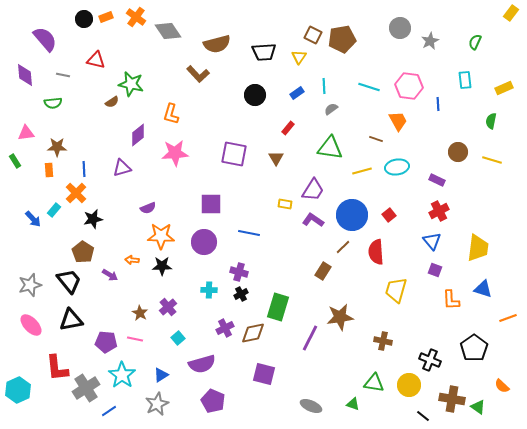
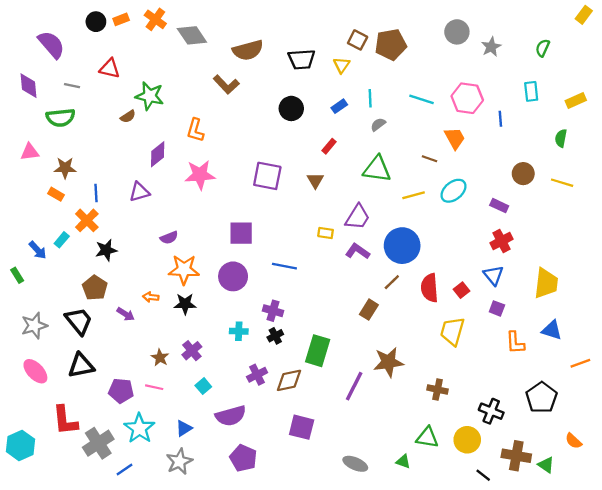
green semicircle: (53, 103) -> (61, 118), size x1.4
green rectangle: (15, 161) -> (17, 275), moved
cyan ellipse: (397, 167) -> (454, 191), turned -30
orange rectangle: (49, 170) -> (56, 194), turned -56
red square: (389, 215) -> (462, 290), moved

